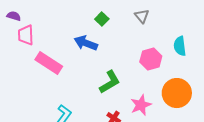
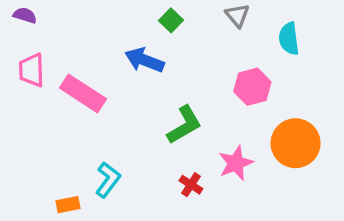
pink trapezoid: (26, 35) -> (32, 70), moved
cyan semicircle: (180, 46) -> (289, 39), moved

